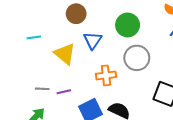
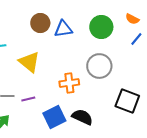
green circle: (128, 25) -> (101, 27), moved
blue triangle: (93, 40) -> (63, 29), moved, turned 48

